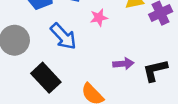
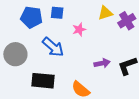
black rectangle: (46, 78) -> (43, 81), turned -35

